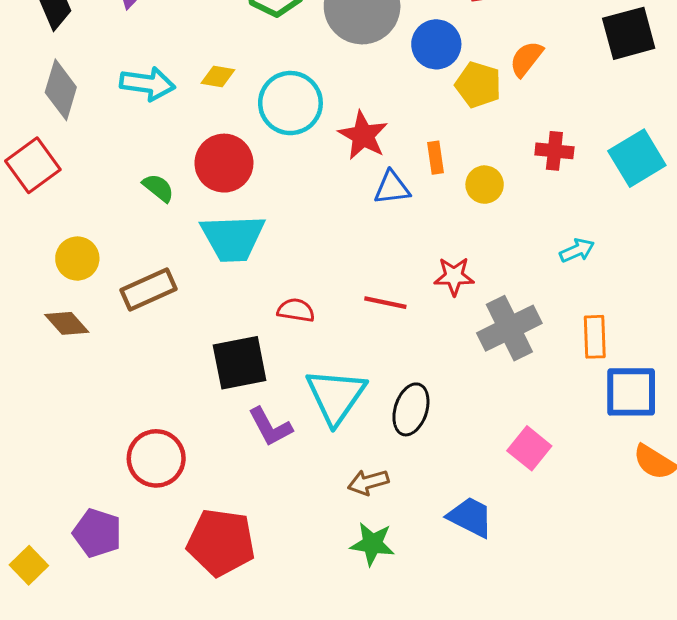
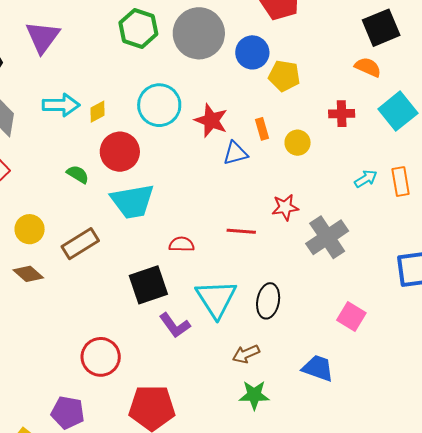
orange semicircle: (526, 59) -> (368, 67), moved, turned 84
yellow diamond: (218, 76) -> (97, 112), moved, turned -30
orange rectangle: (595, 337) -> (401, 182), moved

